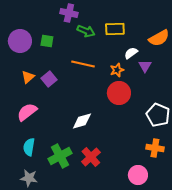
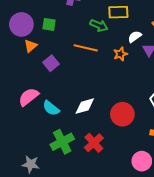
green arrow: (86, 31) -> (99, 25), moved
orange triangle: (28, 77) -> (31, 46), moved
red circle: (119, 93) -> (122, 114), moved
cyan semicircle: (29, 147) -> (51, 108), moved, turned -60

